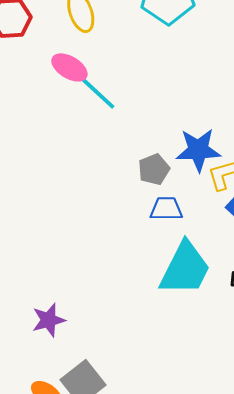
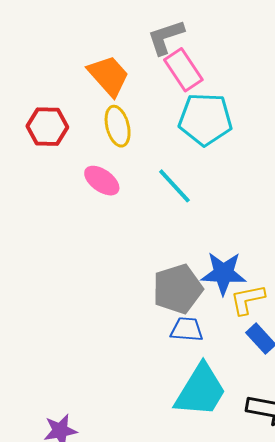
cyan line: (98, 93) -> (174, 186), moved
gray pentagon: (154, 169) -> (178, 289), size x1.6

